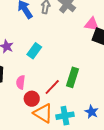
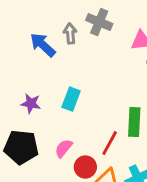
pink semicircle: (21, 82) -> (64, 148), turned 48

